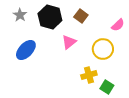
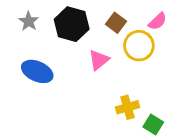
pink semicircle: (118, 25) -> (158, 21), moved
yellow circle: (103, 49) -> (139, 46), moved
blue ellipse: (26, 50) -> (37, 71), turned 70

